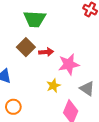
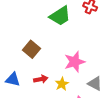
green trapezoid: (35, 19) -> (60, 16), moved, turned -30
red arrow: (46, 52) -> (41, 79), moved

